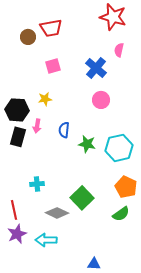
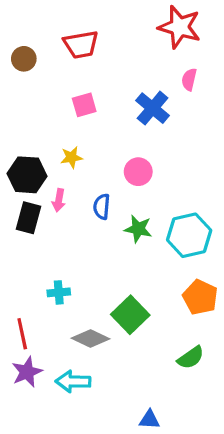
brown circle: (28, 37) -> (24, 59), moved
pink circle: (101, 100) -> (138, 172), moved
green semicircle: (121, 214) -> (191, 358), moved

